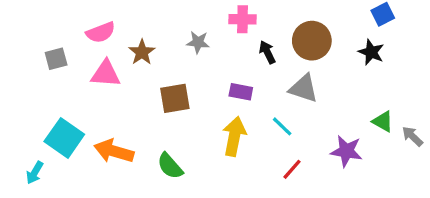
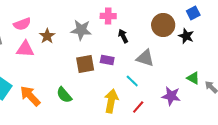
brown circle: (312, 41) -> (163, 25), moved
gray star: (198, 42) -> (81, 30), size x1.5
brown square: (175, 98) -> (85, 64), moved
yellow arrow: (234, 136) -> (111, 101), moved
orange arrow: (114, 151) -> (30, 96), turned 30
green semicircle: (170, 166) -> (64, 95), moved

